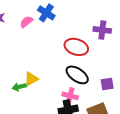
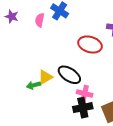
pink semicircle: (26, 22) -> (40, 20), turned -40
black ellipse: (77, 75) -> (69, 75), moved

